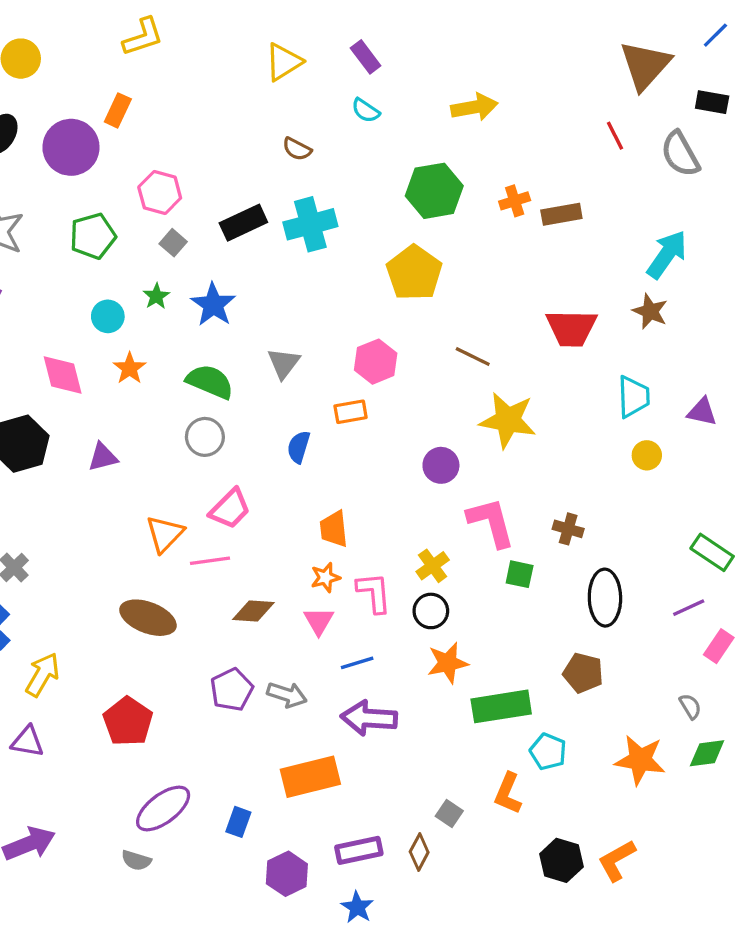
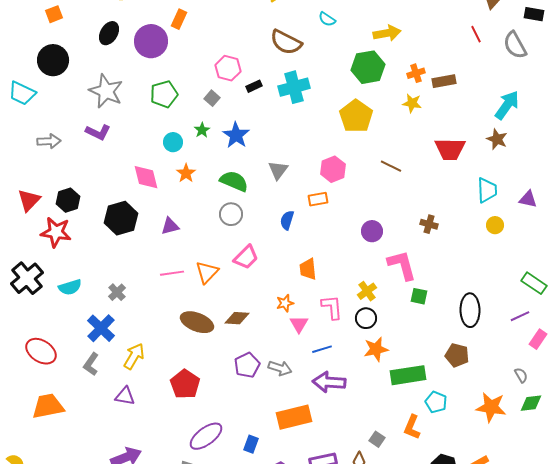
yellow arrow: (474, 107) -> (387, 33), moved
brown semicircle: (297, 149) -> (286, 42), size x1.8
pink hexagon: (160, 193) -> (228, 68), moved
black rectangle: (243, 223) -> (254, 86), size x0.6
yellow star: (508, 420) -> (412, 103), moved, size x0.6
brown cross: (568, 529) -> (429, 224), moved
pink line: (210, 561) -> (172, 273), moved
orange star: (325, 577) -> (285, 303), moved
brown diamond: (253, 611) -> (237, 318), moved

